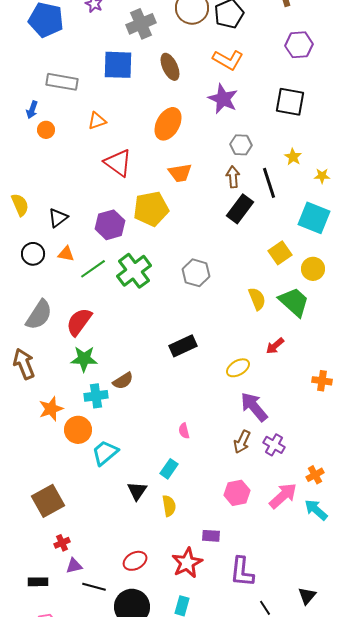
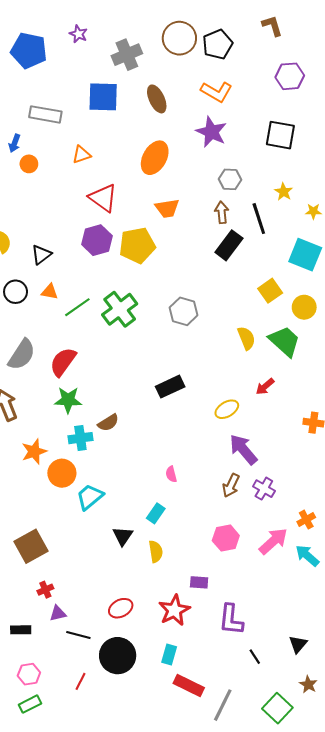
purple hexagon: (110, 225) -> (97, 240), moved

